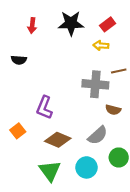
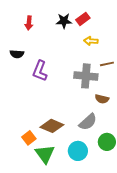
black star: (71, 23) -> (64, 21), size x0.7
red rectangle: (108, 24) -> (83, 19), moved
purple L-shape: (44, 108) -> (40, 71), moved
orange square: (18, 131) -> (29, 138), moved

